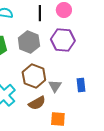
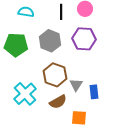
blue rectangle: (81, 85) -> (94, 92), moved

